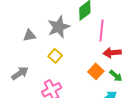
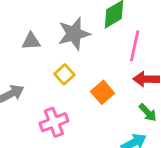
orange square: (96, 71) -> (103, 92), moved

